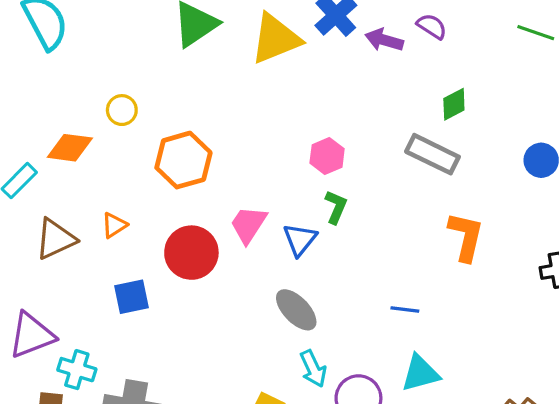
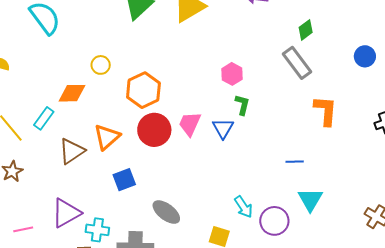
gray rectangle: (432, 154) -> (297, 63), turned 36
orange triangle: (114, 225) -> (107, 137), size x1.6
red circle: (191, 253) -> (154, 130), moved
gray ellipse: (296, 310) -> (166, 212), moved
cyan triangle: (420, 373) -> (310, 200), turned -36

